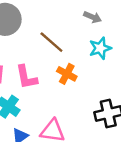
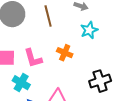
brown line: (51, 42) -> (48, 16), moved, turned 40

